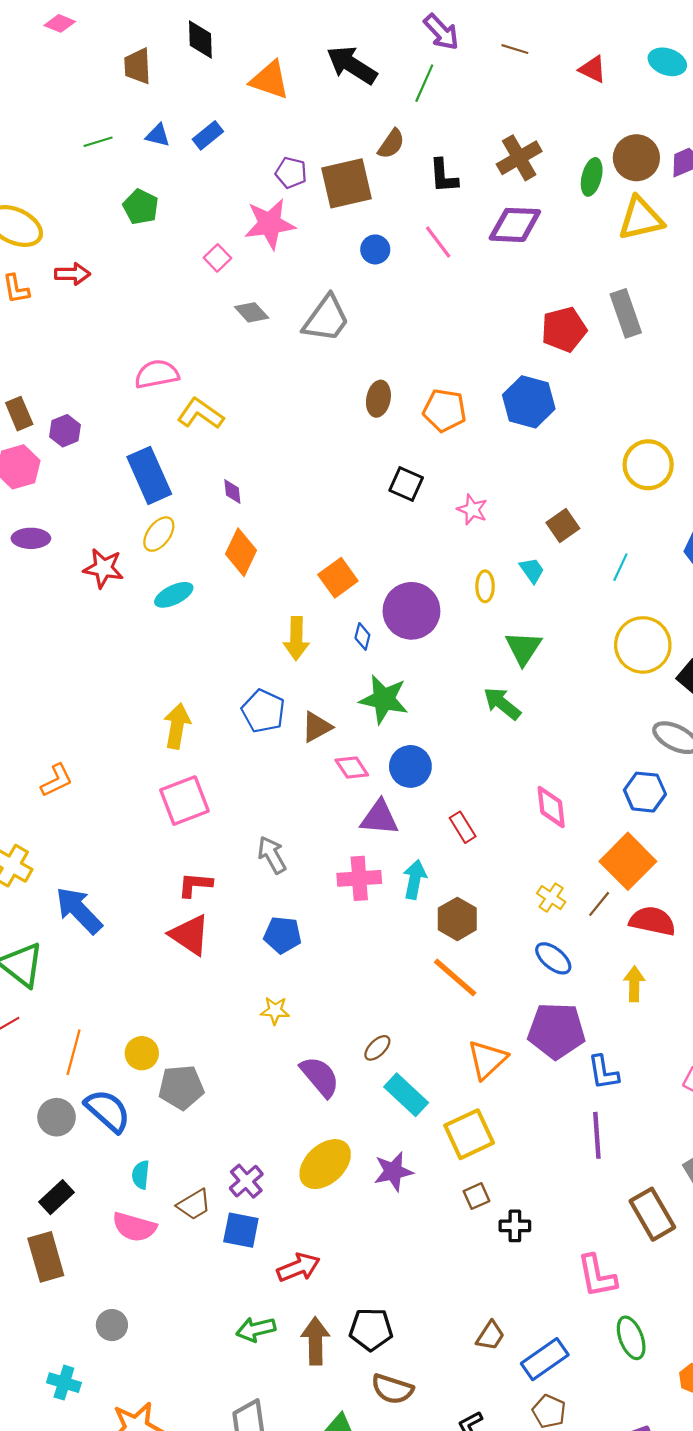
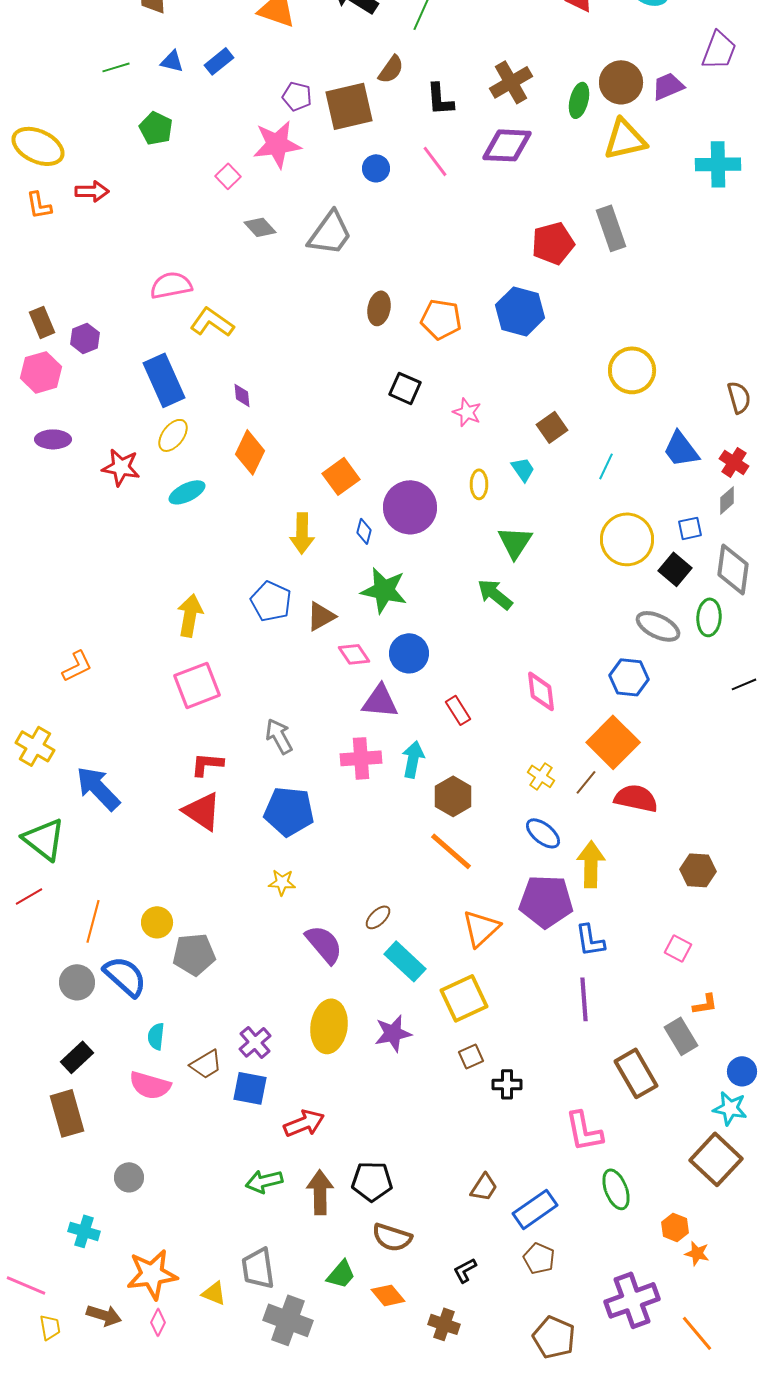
blue pentagon: (282, 935) -> (289, 811), size x1.4
yellow arrow: (634, 984) -> (591, 864), moved, size x1.4
yellow ellipse: (325, 1164) -> (329, 1026), turned -39

